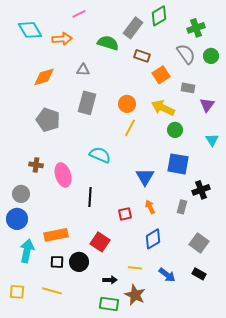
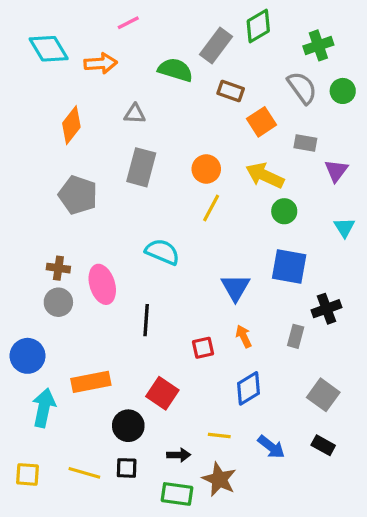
orange diamond: (44, 77) -> (71, 125), turned -35
gray circle: (21, 194) -> (58, 302), moved
black square: (57, 262) -> (127, 468), moved

